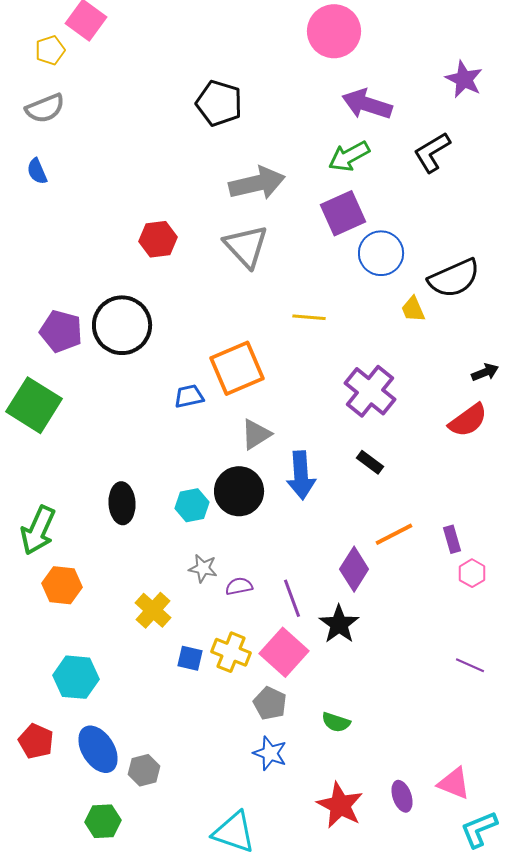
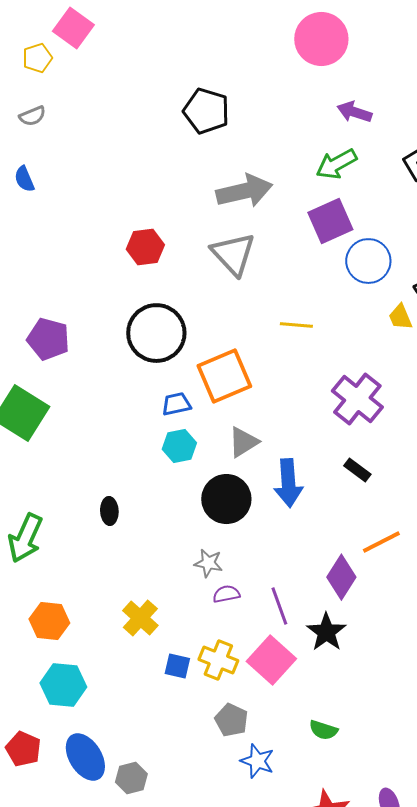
purple arrow: (367, 104) -> (354, 112), size x0.7
gray semicircle: (45, 108) -> (32, 116), size x0.7
black circle: (122, 325) -> (156, 333), moved
black ellipse: (122, 503) -> (109, 511), size x0.7
cyan hexagon: (192, 505) -> (179, 446), moved
gray star: (203, 568) -> (208, 563), moved
orange hexagon: (62, 585) -> (49, 621), moved
gray pentagon: (270, 703) -> (231, 720), moved

